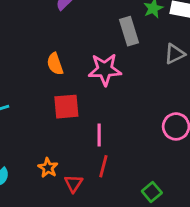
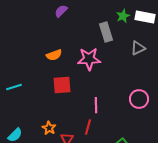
orange semicircle: (55, 64) -> (54, 55), turned -91
pink line: (99, 135) -> (96, 105), moved

